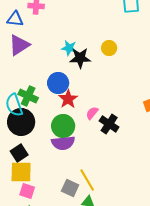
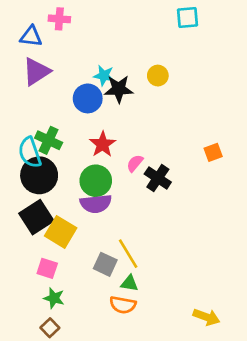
blue circle: (58, 83) -> (88, 98), moved
black square: (19, 153) -> (36, 217), size x1.4
yellow square: (21, 172) -> (61, 232), moved, turned 30

